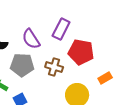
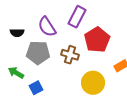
red pentagon: (81, 52) -> (97, 40), turned 30

